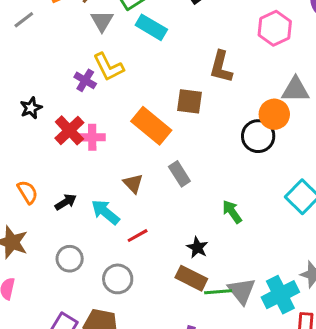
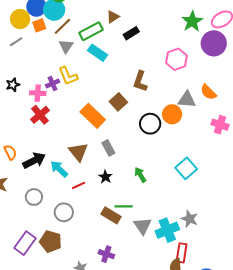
purple cross: (85, 80) -> (53, 84), turned 32
brown square: (190, 101) -> (118, 102), turned 36
black star: (31, 108) -> (13, 85), moved
black circle: (258, 136) -> (150, 124), moved
pink cross: (92, 137) -> (38, 93), moved
brown triangle: (133, 183) -> (78, 152), size x1.5
black arrow: (66, 202) -> (34, 161), size x1.6
black star: (197, 248) -> (105, 177), moved
green line: (218, 292) -> (124, 206), moved

